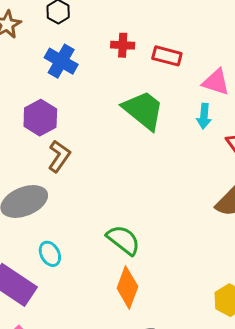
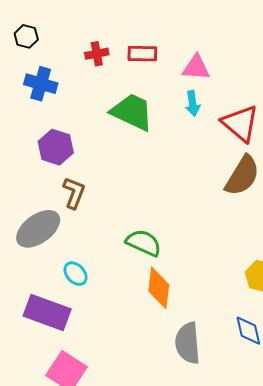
purple hexagon: (40, 118) -> (56, 147), moved
brown L-shape: (59, 156) -> (74, 193), moved

